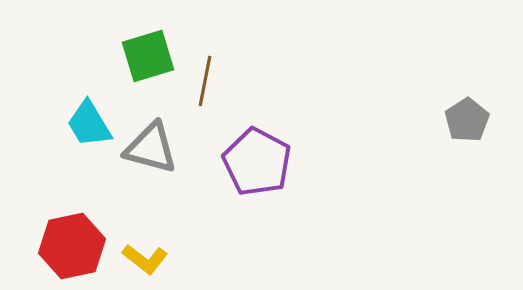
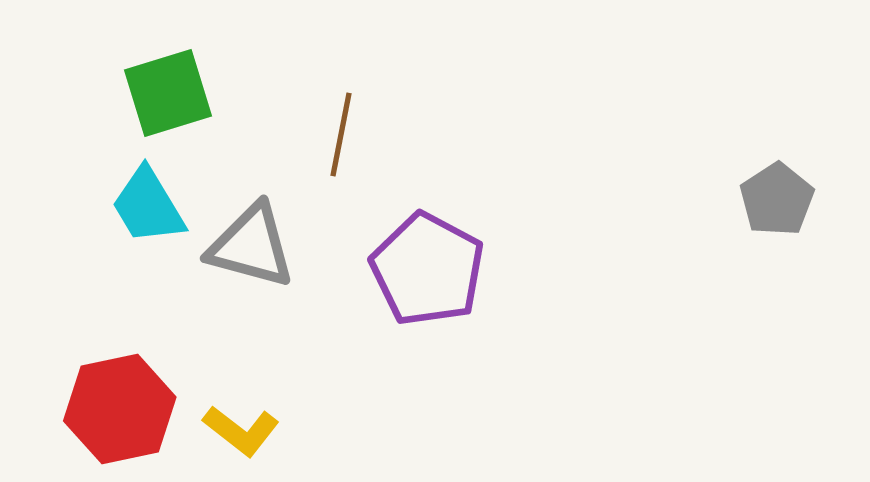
green square: (148, 56) -> (168, 93), moved

